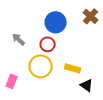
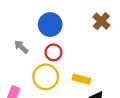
blue circle: (56, 22) -> (50, 25), moved

